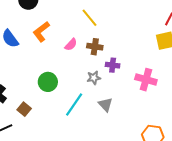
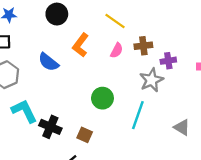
yellow line: (89, 18) -> (115, 21), moved
gray star: (94, 78) -> (151, 80), size x1.5
gray triangle: (105, 105) -> (182, 127), moved

